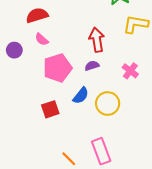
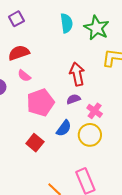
pink cross: (130, 71) -> (95, 111), moved
red square: (50, 109) -> (35, 143), turned -30

